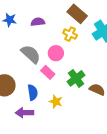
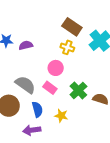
purple semicircle: (38, 22) -> (26, 45), moved
gray semicircle: (31, 54) -> (25, 85), moved

